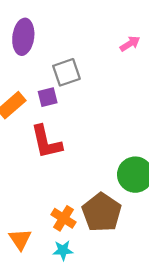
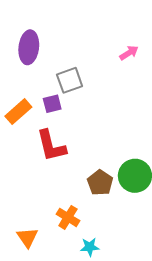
brown pentagon: (102, 212) -> (100, 183), moved, size x0.7
cyan star: (63, 250) -> (90, 247), moved

